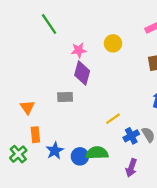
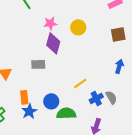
yellow circle: (113, 43) -> (78, 27), moved
orange rectangle: (35, 135) -> (24, 97), moved
blue circle: (80, 156) -> (51, 101), moved

